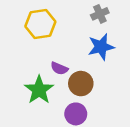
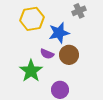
blue star: (101, 47) -> (59, 33), moved
brown circle: (81, 84) -> (69, 55), moved

